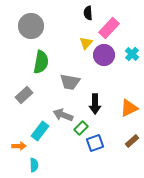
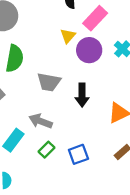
black arrow: (95, 104) -> (82, 95), moved
green rectangle: (81, 128) -> (47, 150), moved

